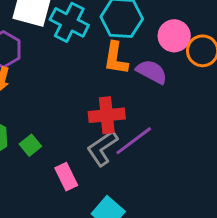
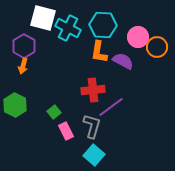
green square: (30, 145) -> (54, 112), moved
gray L-shape: (102, 148) -> (92, 126), moved, turned 140

